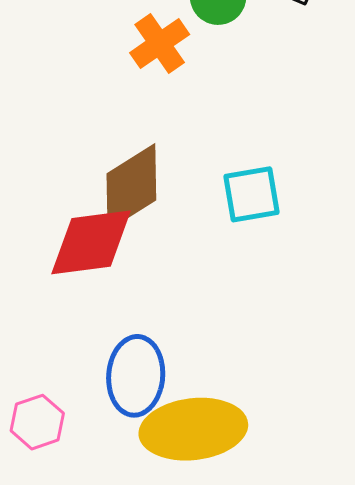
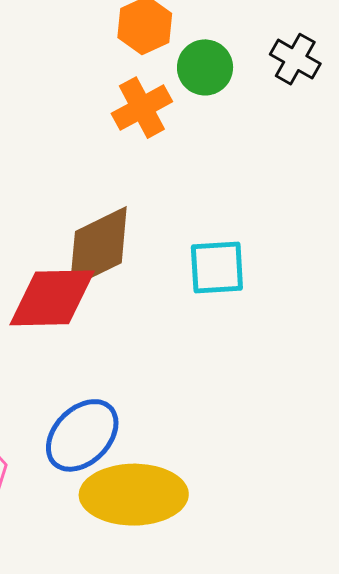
blue ellipse: (136, 376) -> (82, 435), turned 34

